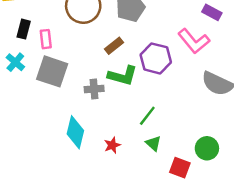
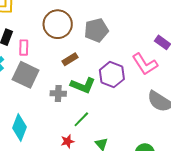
brown rectangle: (114, 46) -> (70, 59), moved
green line: (147, 116) -> (81, 119), moved
cyan diamond: (75, 132) -> (19, 127), moved

